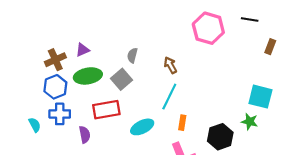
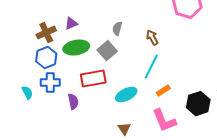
orange rectangle: (182, 123) -> (163, 91), turned 48

